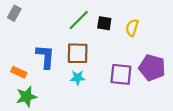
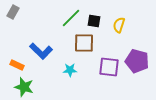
brown square: (78, 53) -> (84, 43), moved
blue L-shape: (45, 57) -> (41, 51), turned 130
green star: (26, 97) -> (24, 87), turned 30

